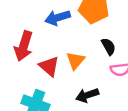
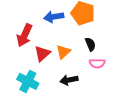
red triangle: (49, 66) -> (42, 54), turned 30

